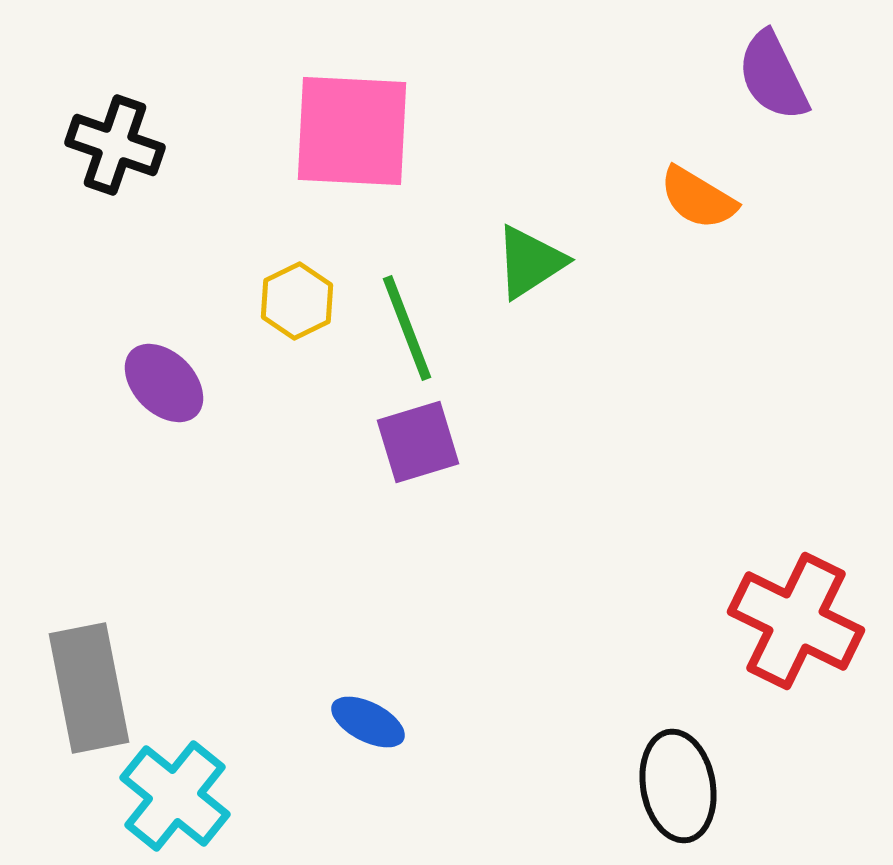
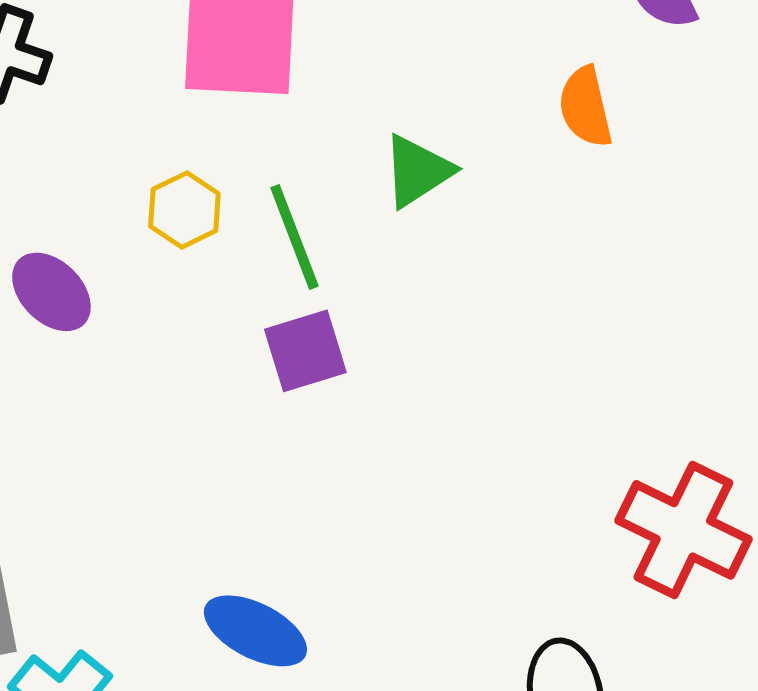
orange semicircle: (698, 198) -> (585, 107), turned 46
blue ellipse: (368, 722) -> (255, 631), size x1.4

